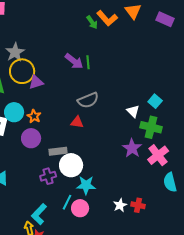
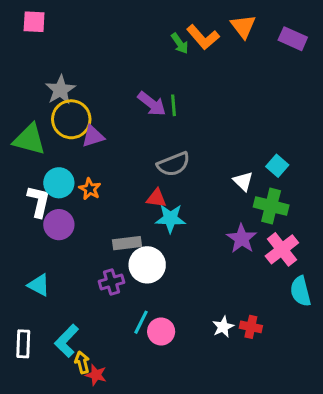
purple circle: (31, 138) -> (59, 225), moved
cyan star: (86, 185) -> (170, 218), moved
cyan L-shape: (39, 214) -> (67, 341), moved

